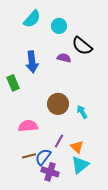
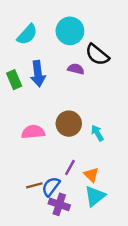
cyan semicircle: (32, 19) -> (27, 34), moved
cyan circle: (59, 26) -> (70, 31), size x1.5
green rectangle: (13, 83) -> (14, 80), moved
pink semicircle: (28, 126) -> (33, 132), moved

